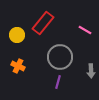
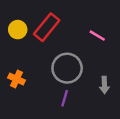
yellow circle: (17, 35) -> (18, 30), moved

